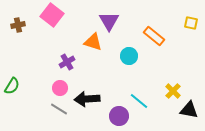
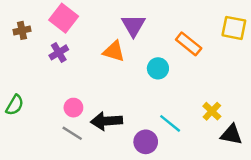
yellow square: (191, 23) -> (234, 28), size x1.5
purple cross: (67, 62) -> (59, 52), moved

